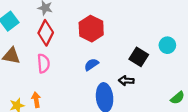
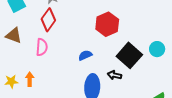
red hexagon: (91, 29) -> (107, 24), moved
black square: (139, 57) -> (129, 55), size x1.4

